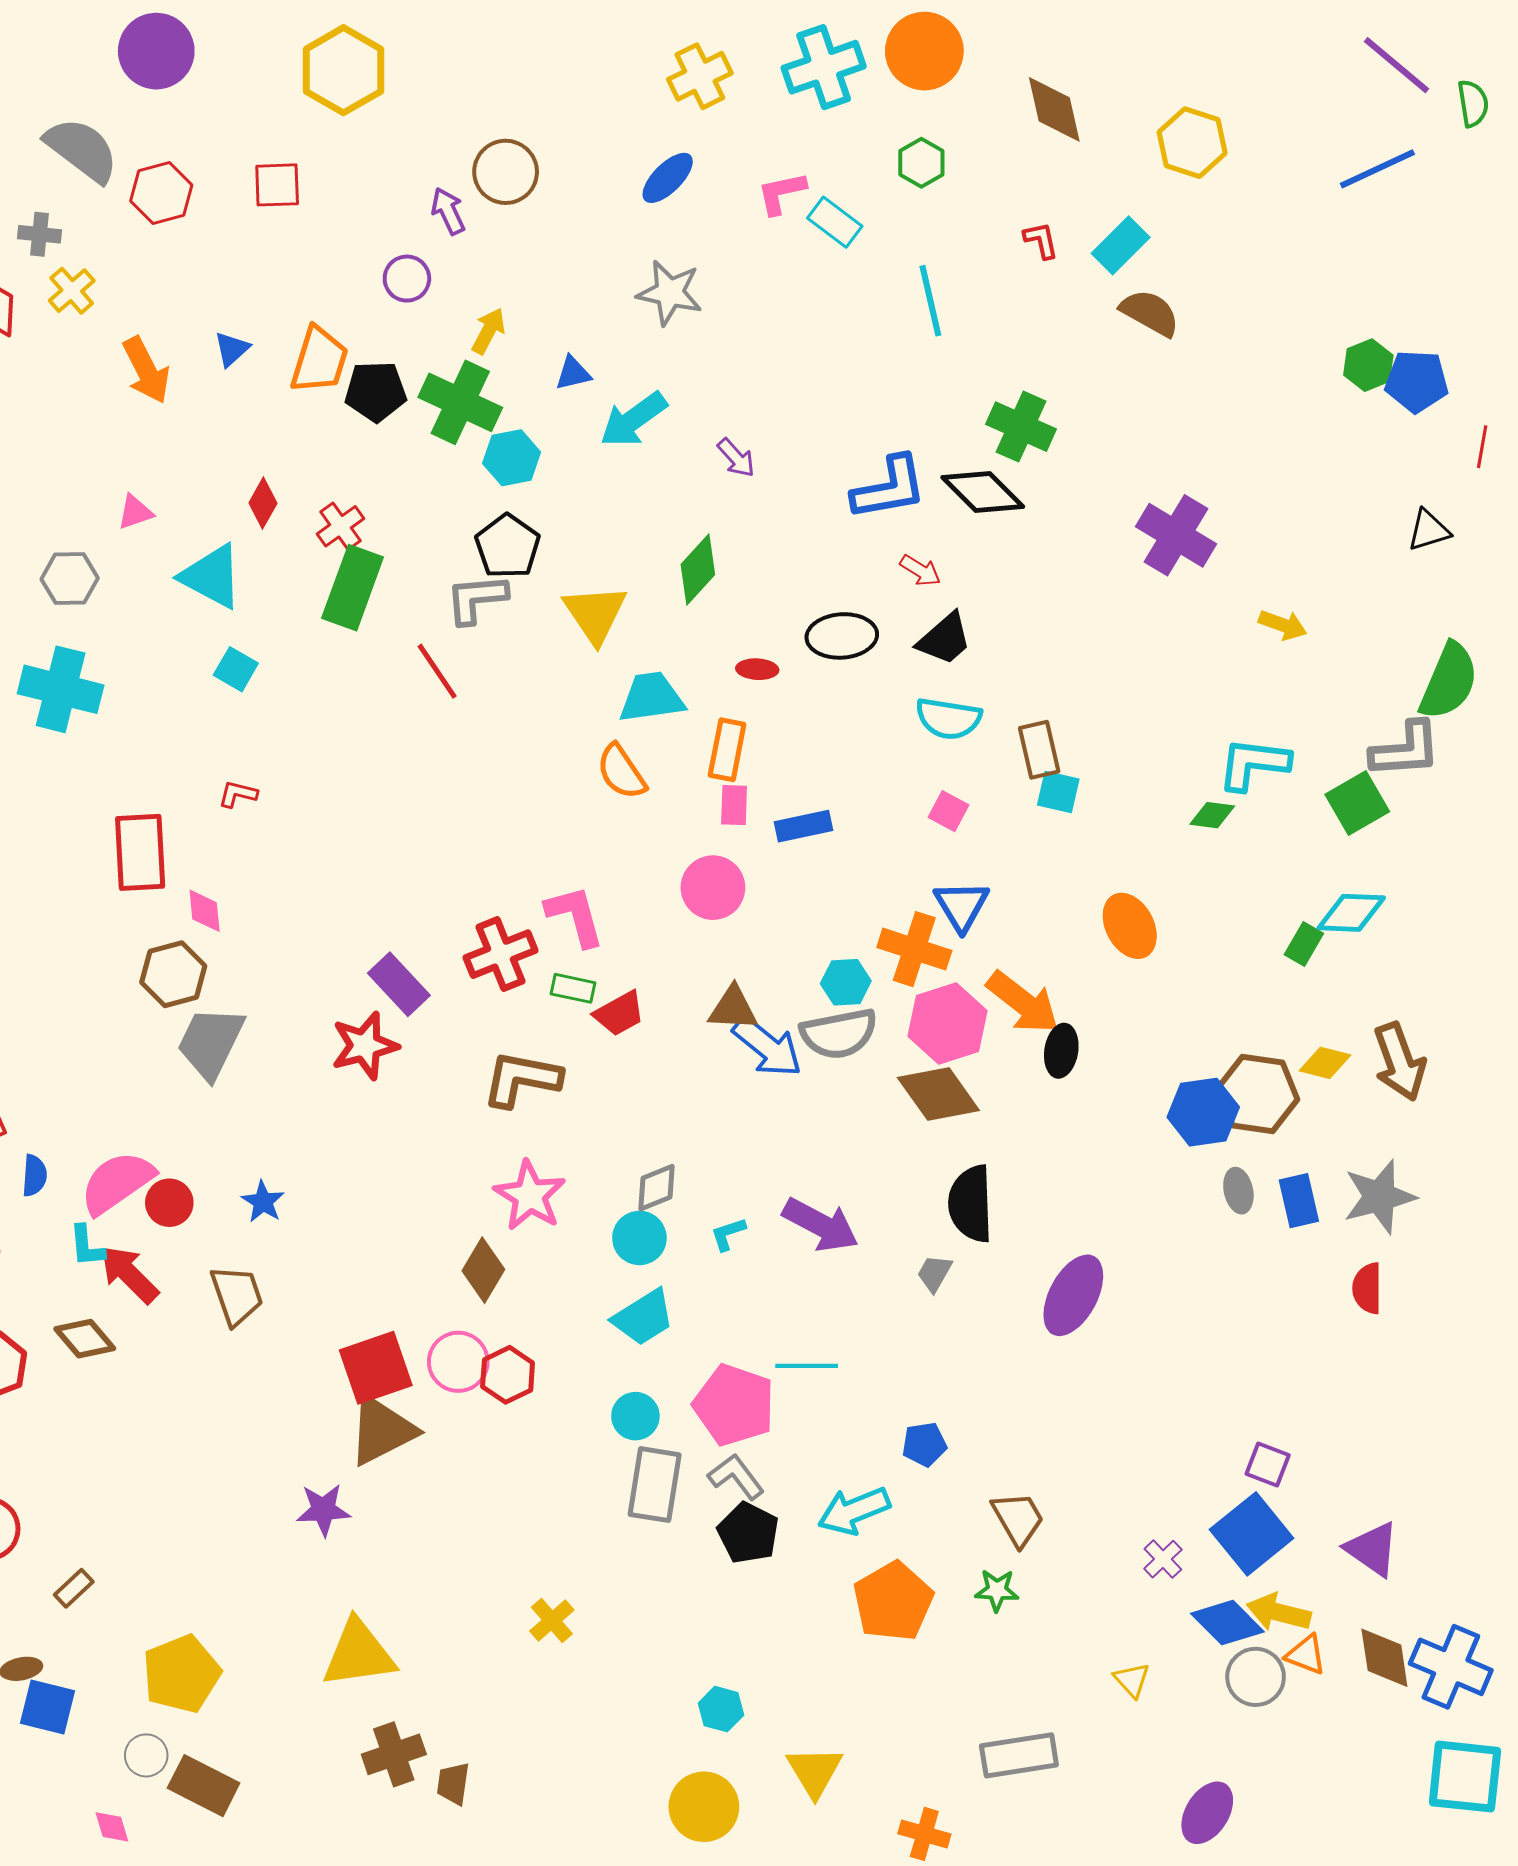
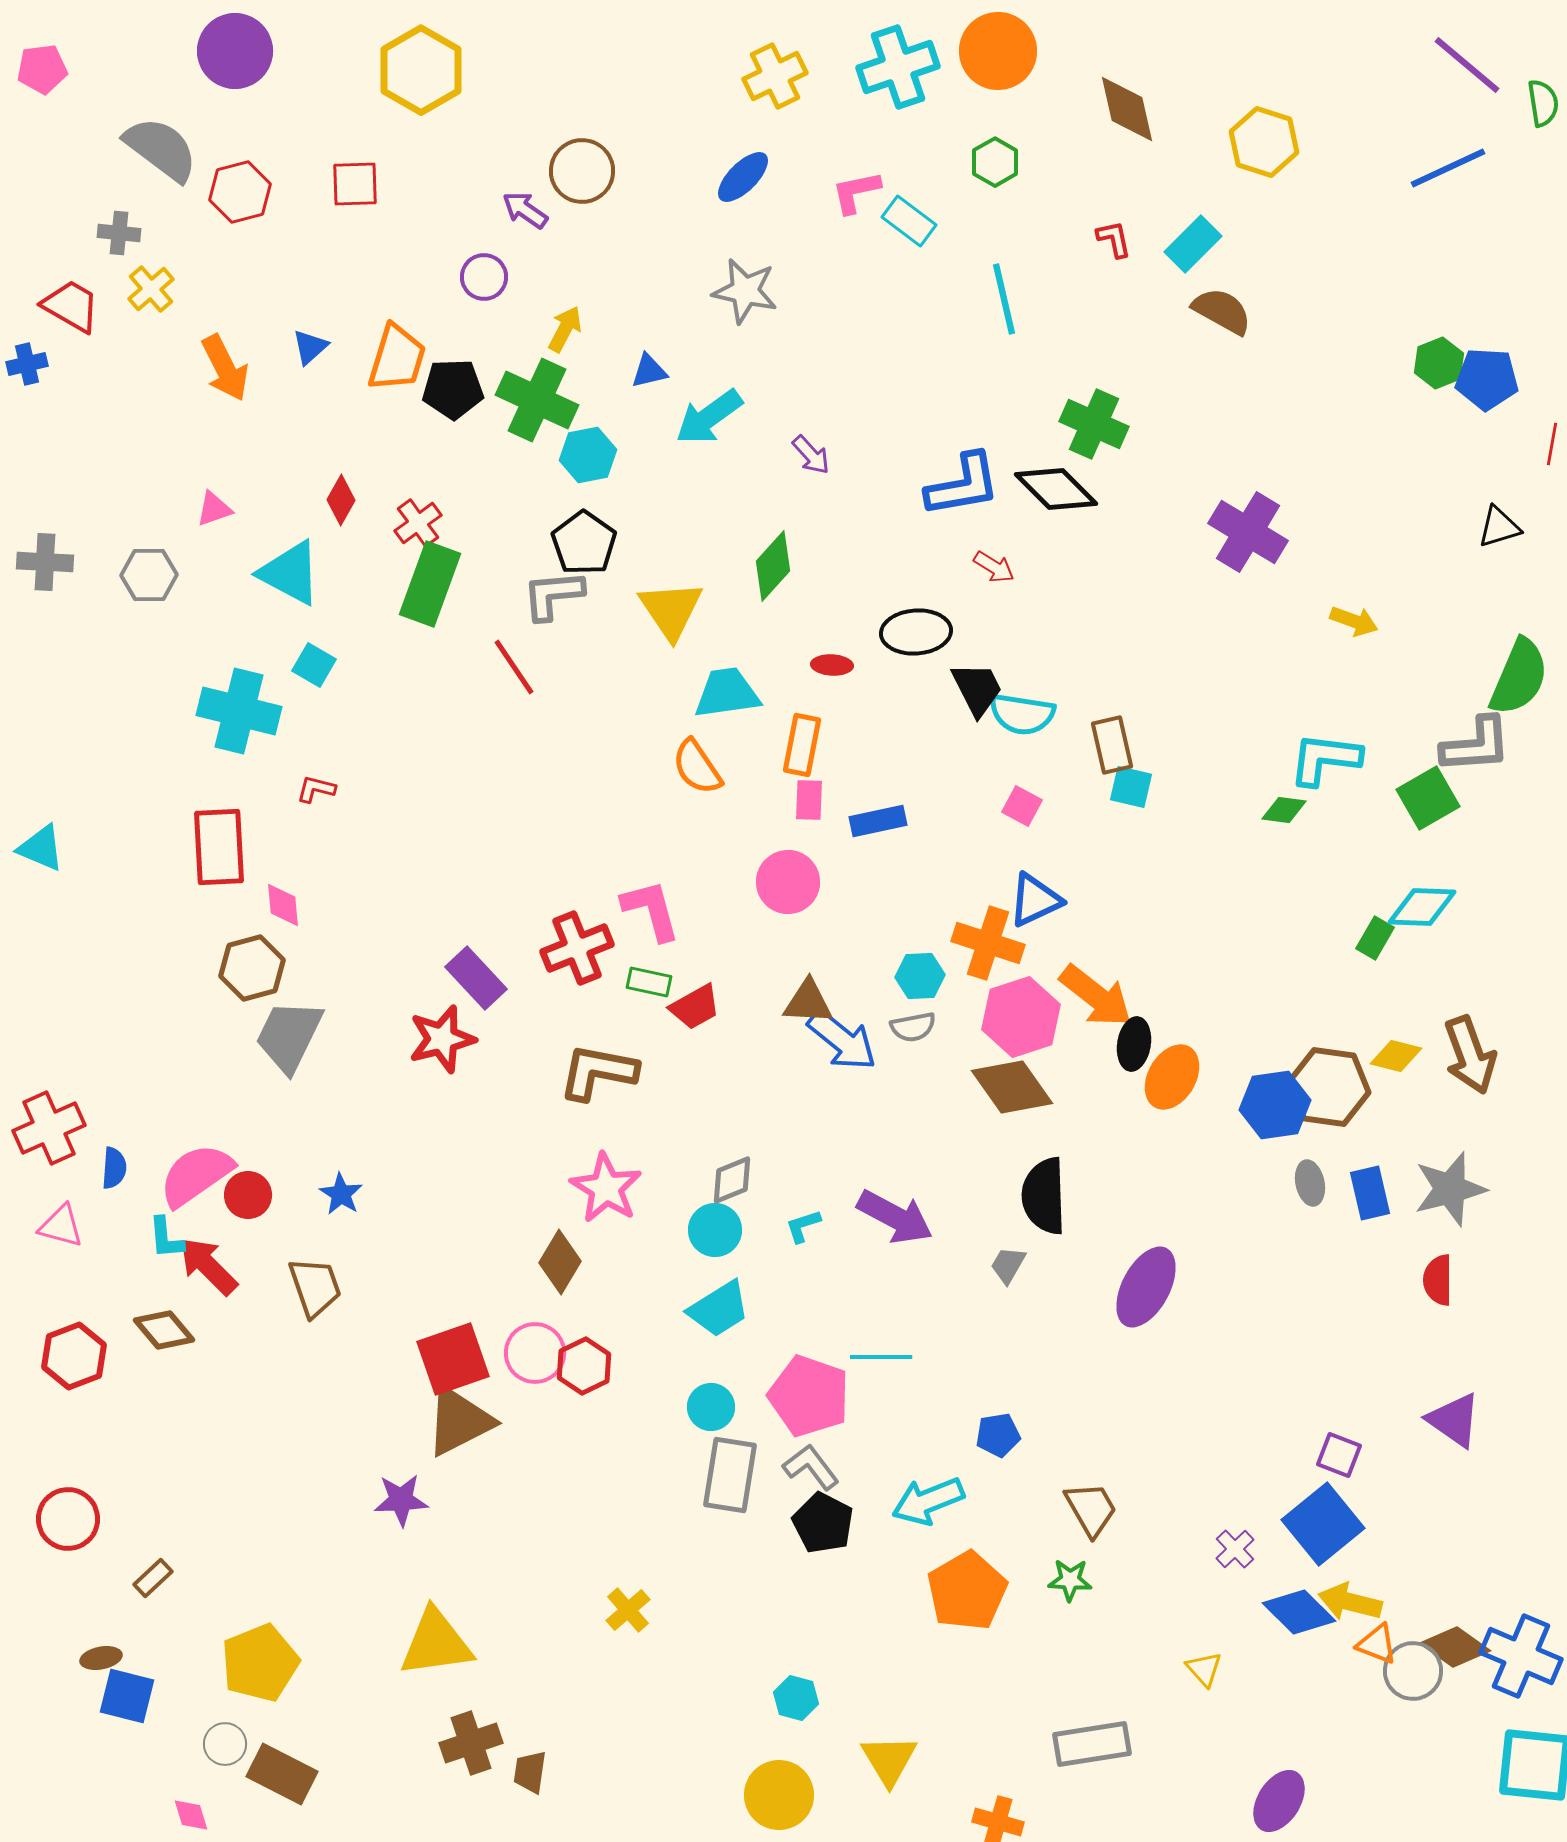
purple arrow: (448, 211) -> (525, 210), turned -30
black trapezoid: (944, 639) -> (977, 689), moved, turned -76
cyan cross: (61, 689) -> (239, 711), moved
blue triangle: (962, 906) -> (1035, 900), turned 36
orange ellipse: (1130, 926) -> (1172, 1077), moved, turned 58
gray semicircle: (839, 1034) -> (913, 1027), size x0.6
purple triangle: (1372, 1549) -> (1454, 1420), moved
brown diamond: (1384, 1658) -> (1455, 1647), turned -46
gray circle: (1256, 1677) -> (1413, 1671), moved

